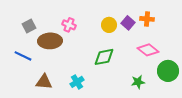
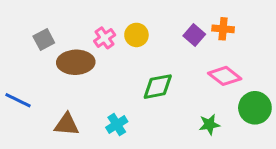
pink cross: (69, 25) -> (105, 38), turned 32
yellow circle: (109, 25) -> (136, 35), moved
blue line: (23, 56) -> (18, 100), moved

